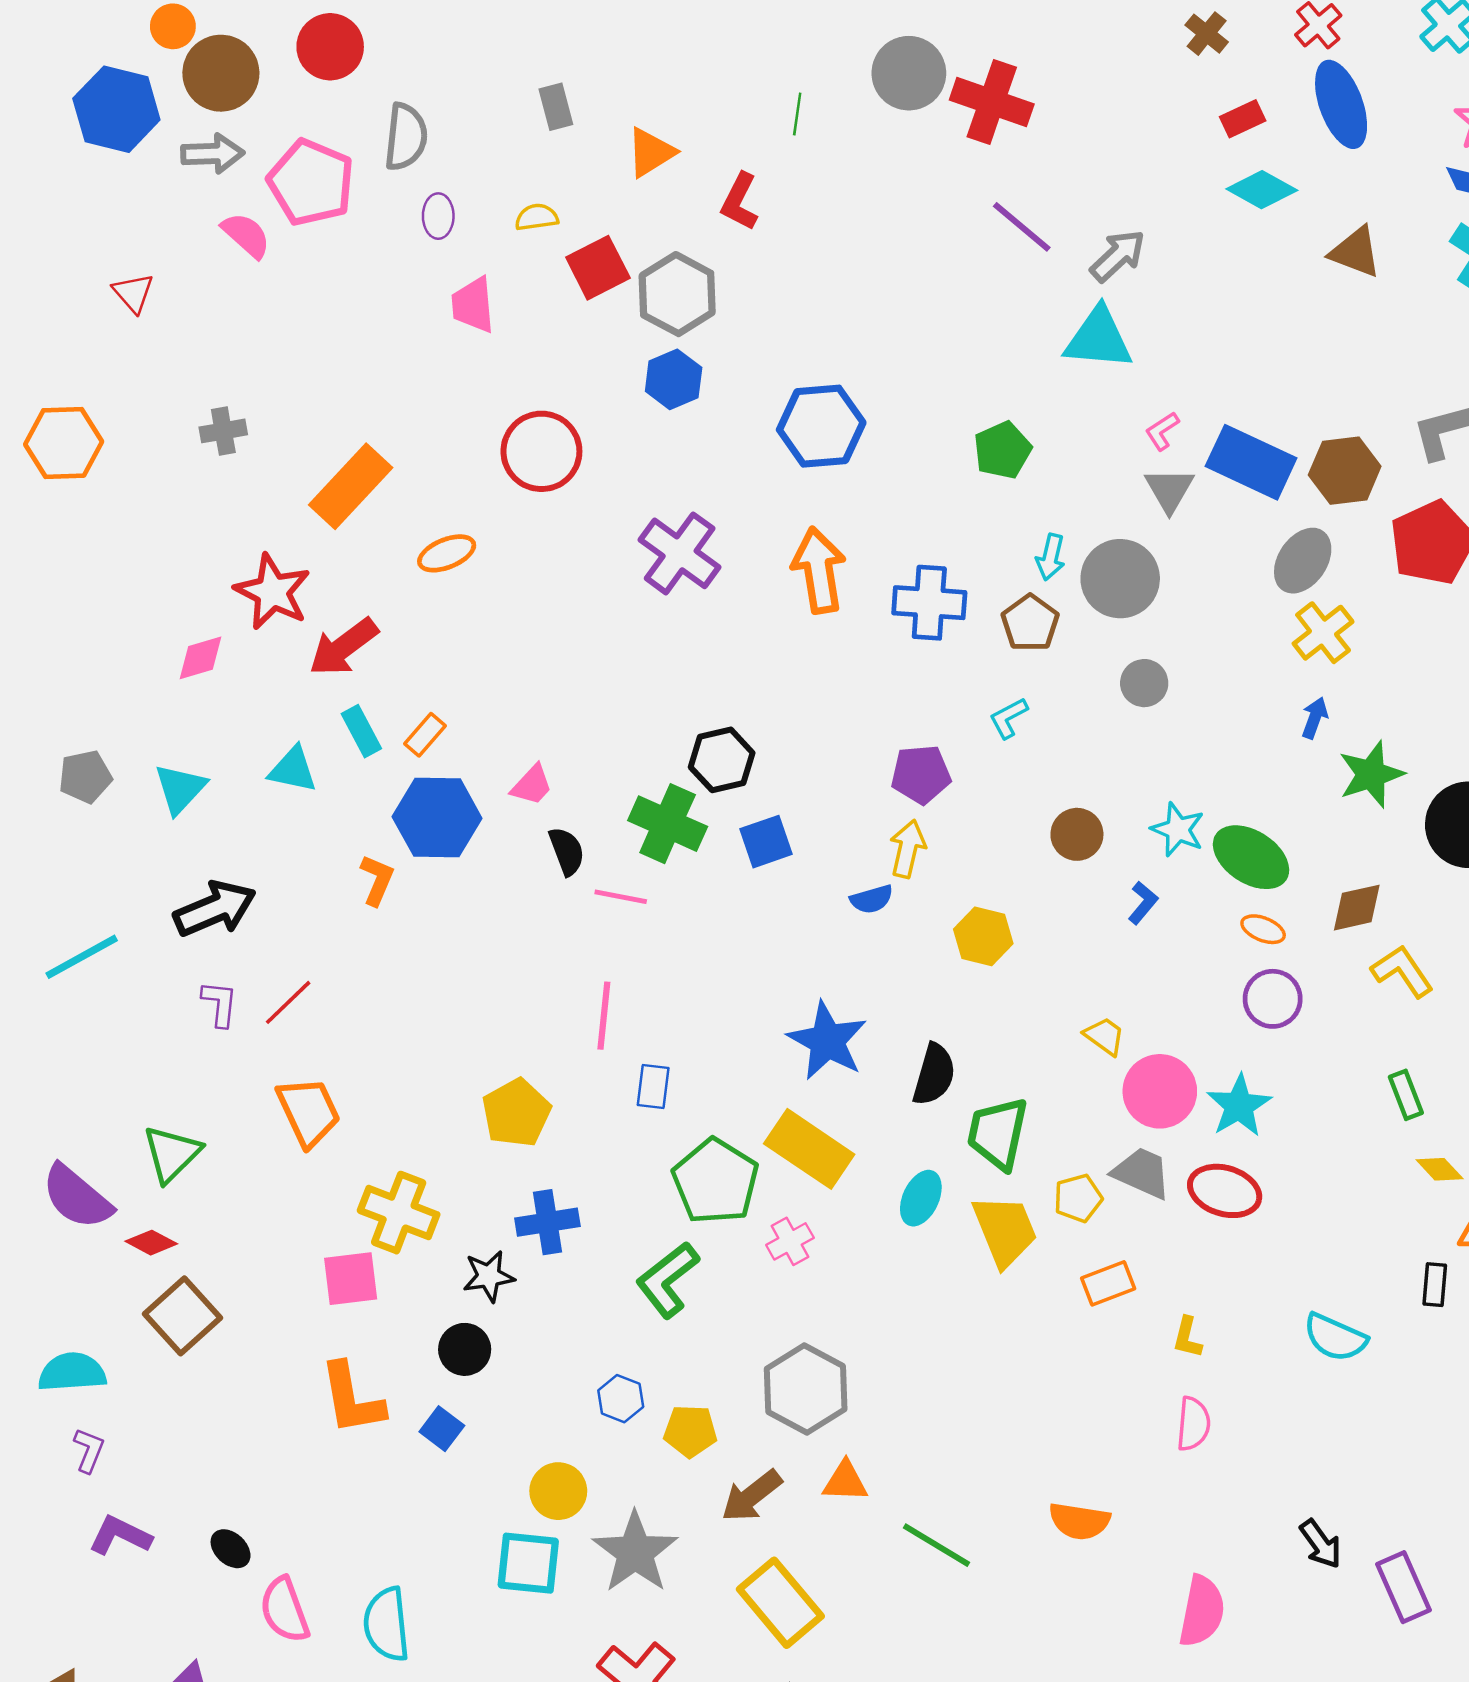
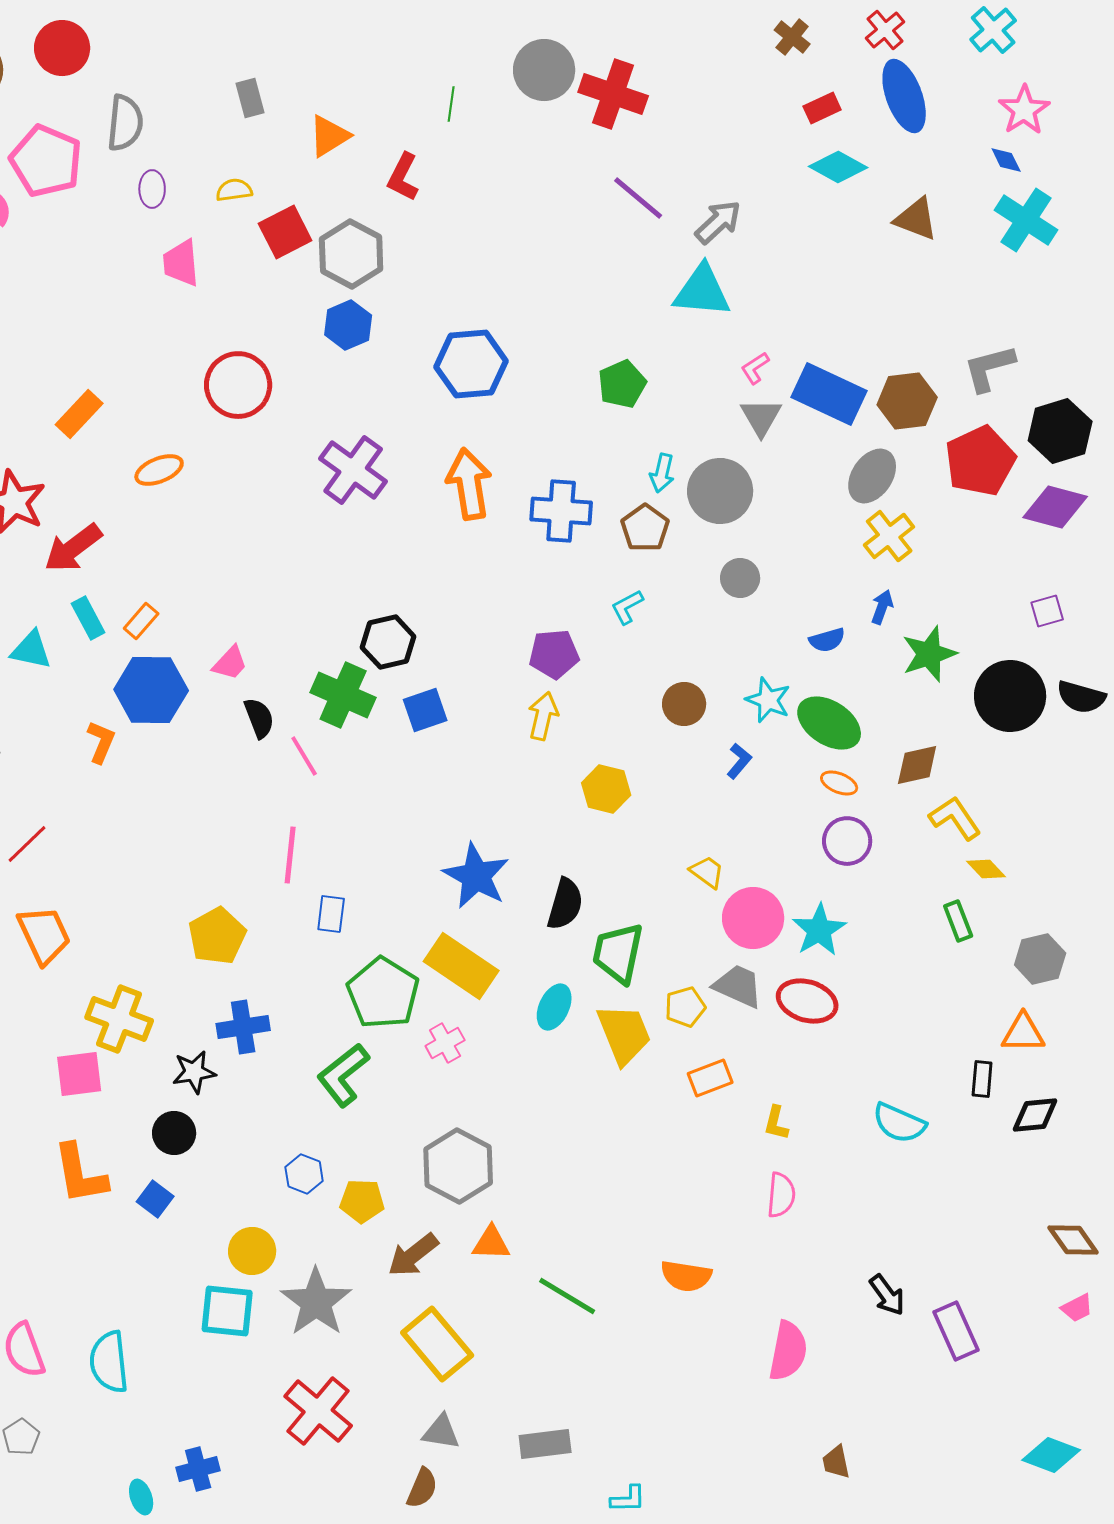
orange rectangle: (351, 486) -> (79, 414), size x0.7
pink line: (621, 897) -> (304, 756), turned 48
blue semicircle: (872, 899) -> (827, 640), moved
yellow diamond: (1440, 1169) -> (986, 869), moved

